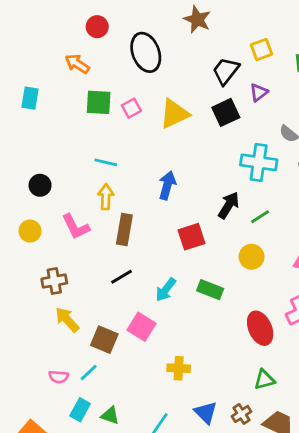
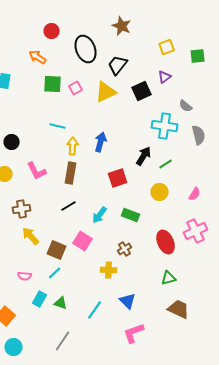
black trapezoid: (226, 71) -> (118, 65), moved
yellow arrow: (106, 197) -> (73, 146), moved
cyan line: (89, 373) -> (55, 273), moved
brown cross: (242, 414) -> (125, 249), moved

